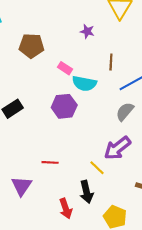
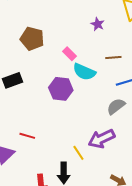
brown pentagon: (31, 46) -> (32, 39), moved
brown line: (111, 62) -> (113, 58), turned 70
red line: (50, 162) -> (27, 136), moved

